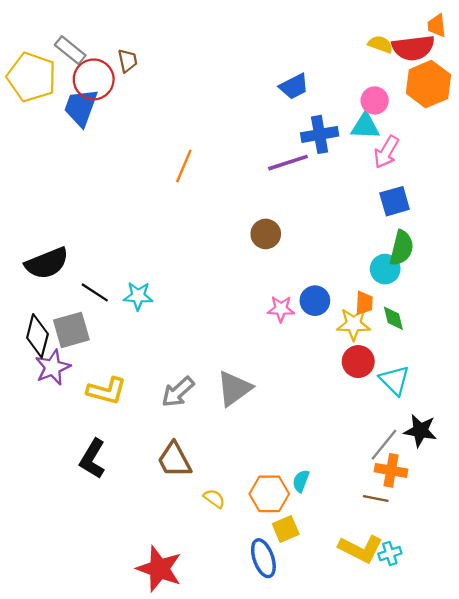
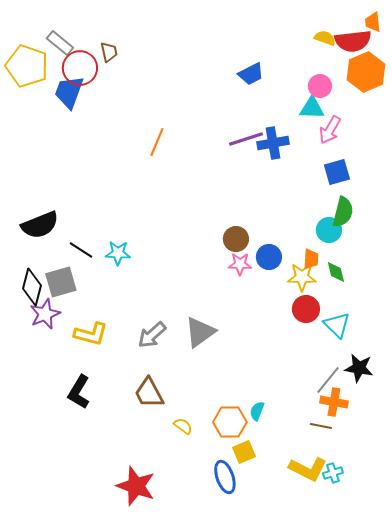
blue cross: (320, 134) -> (273, 143), moved
brown circle: (266, 234) -> (236, 239), moved

